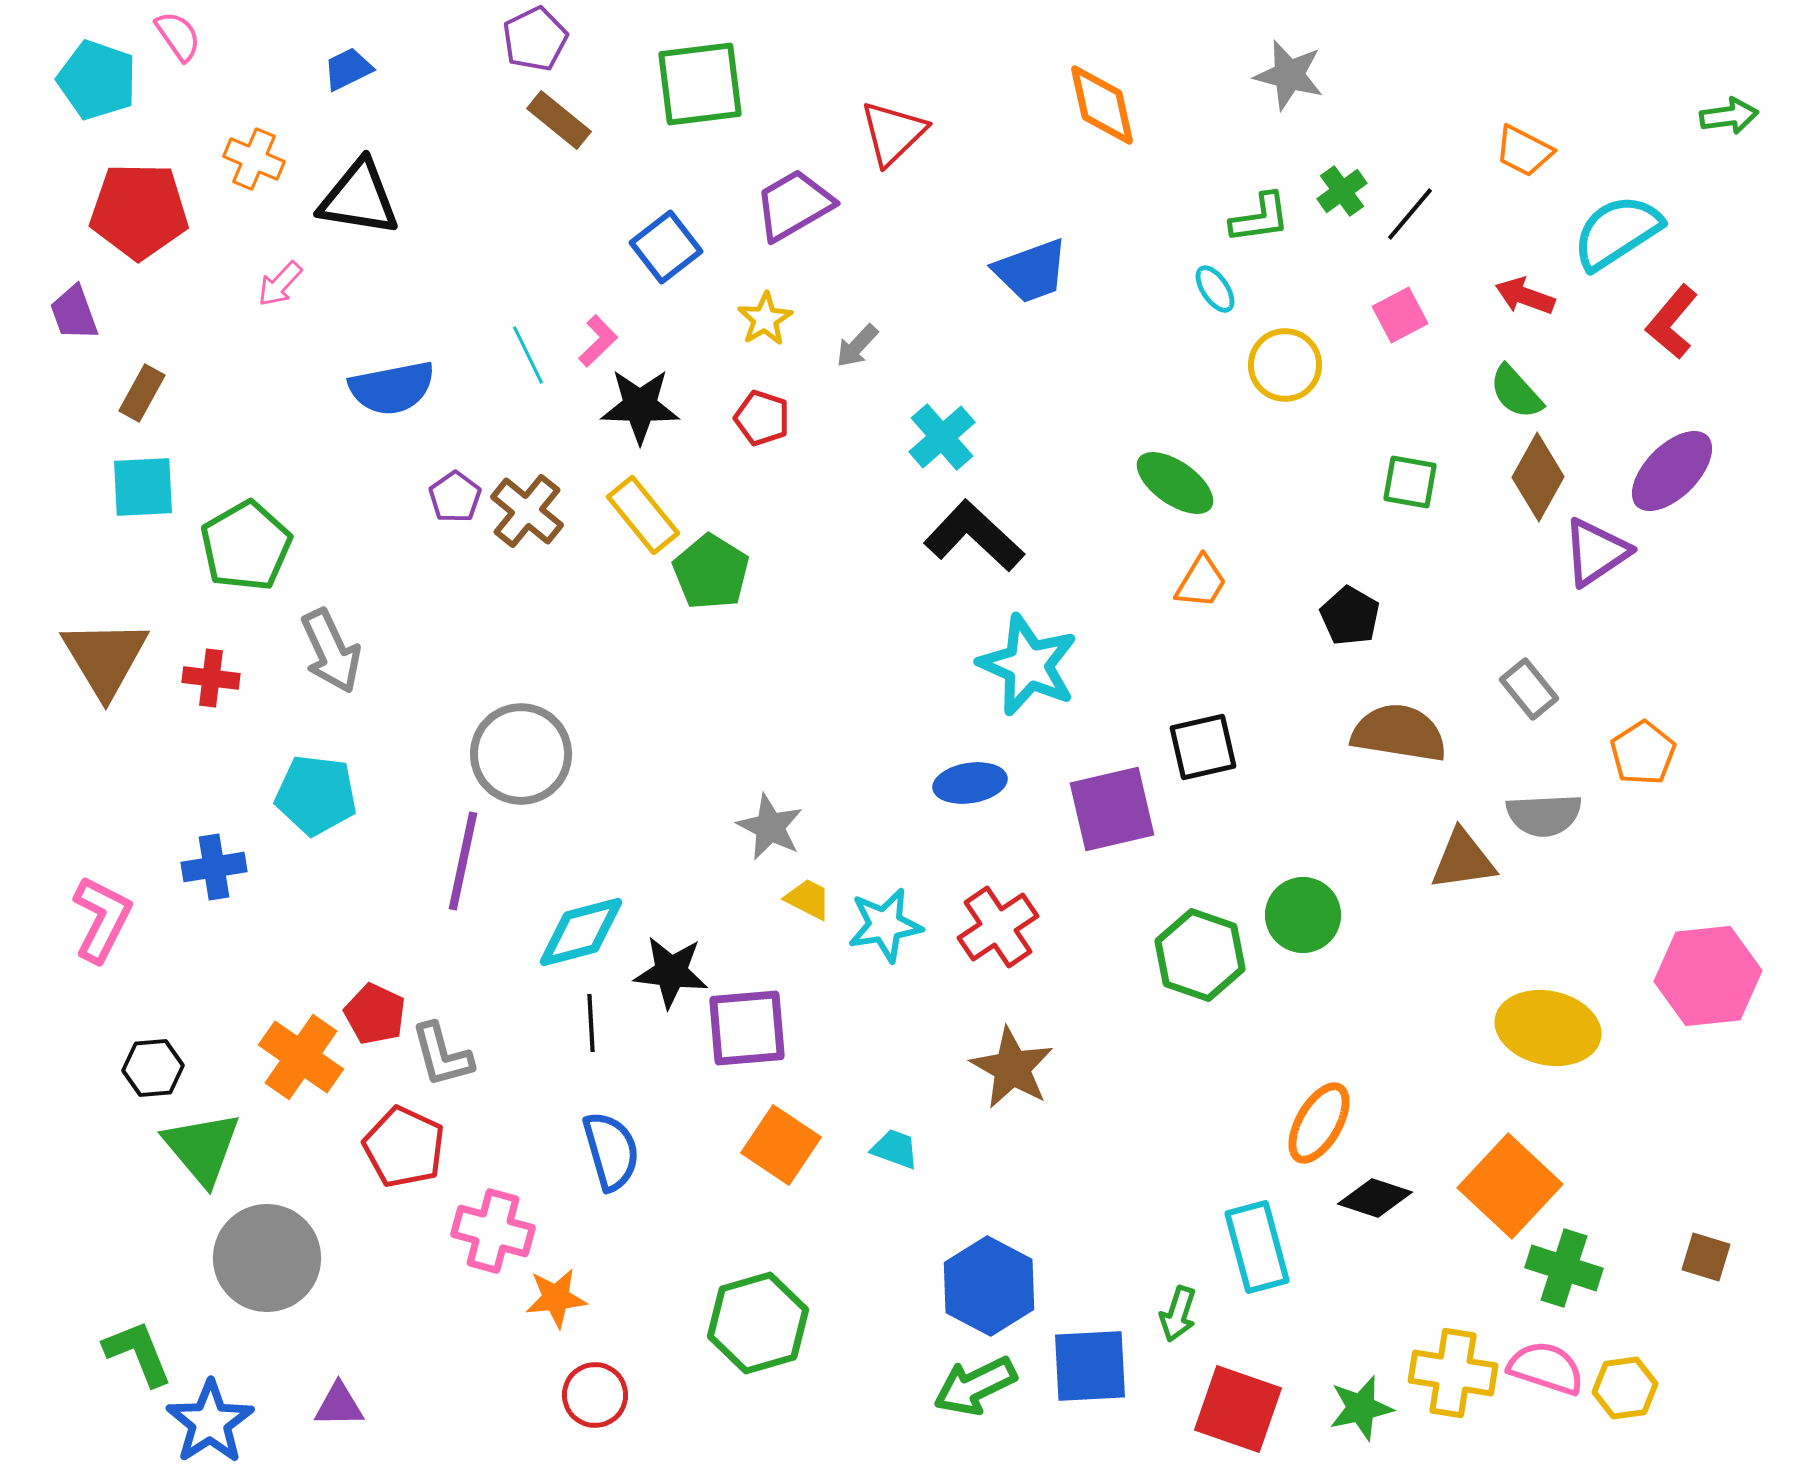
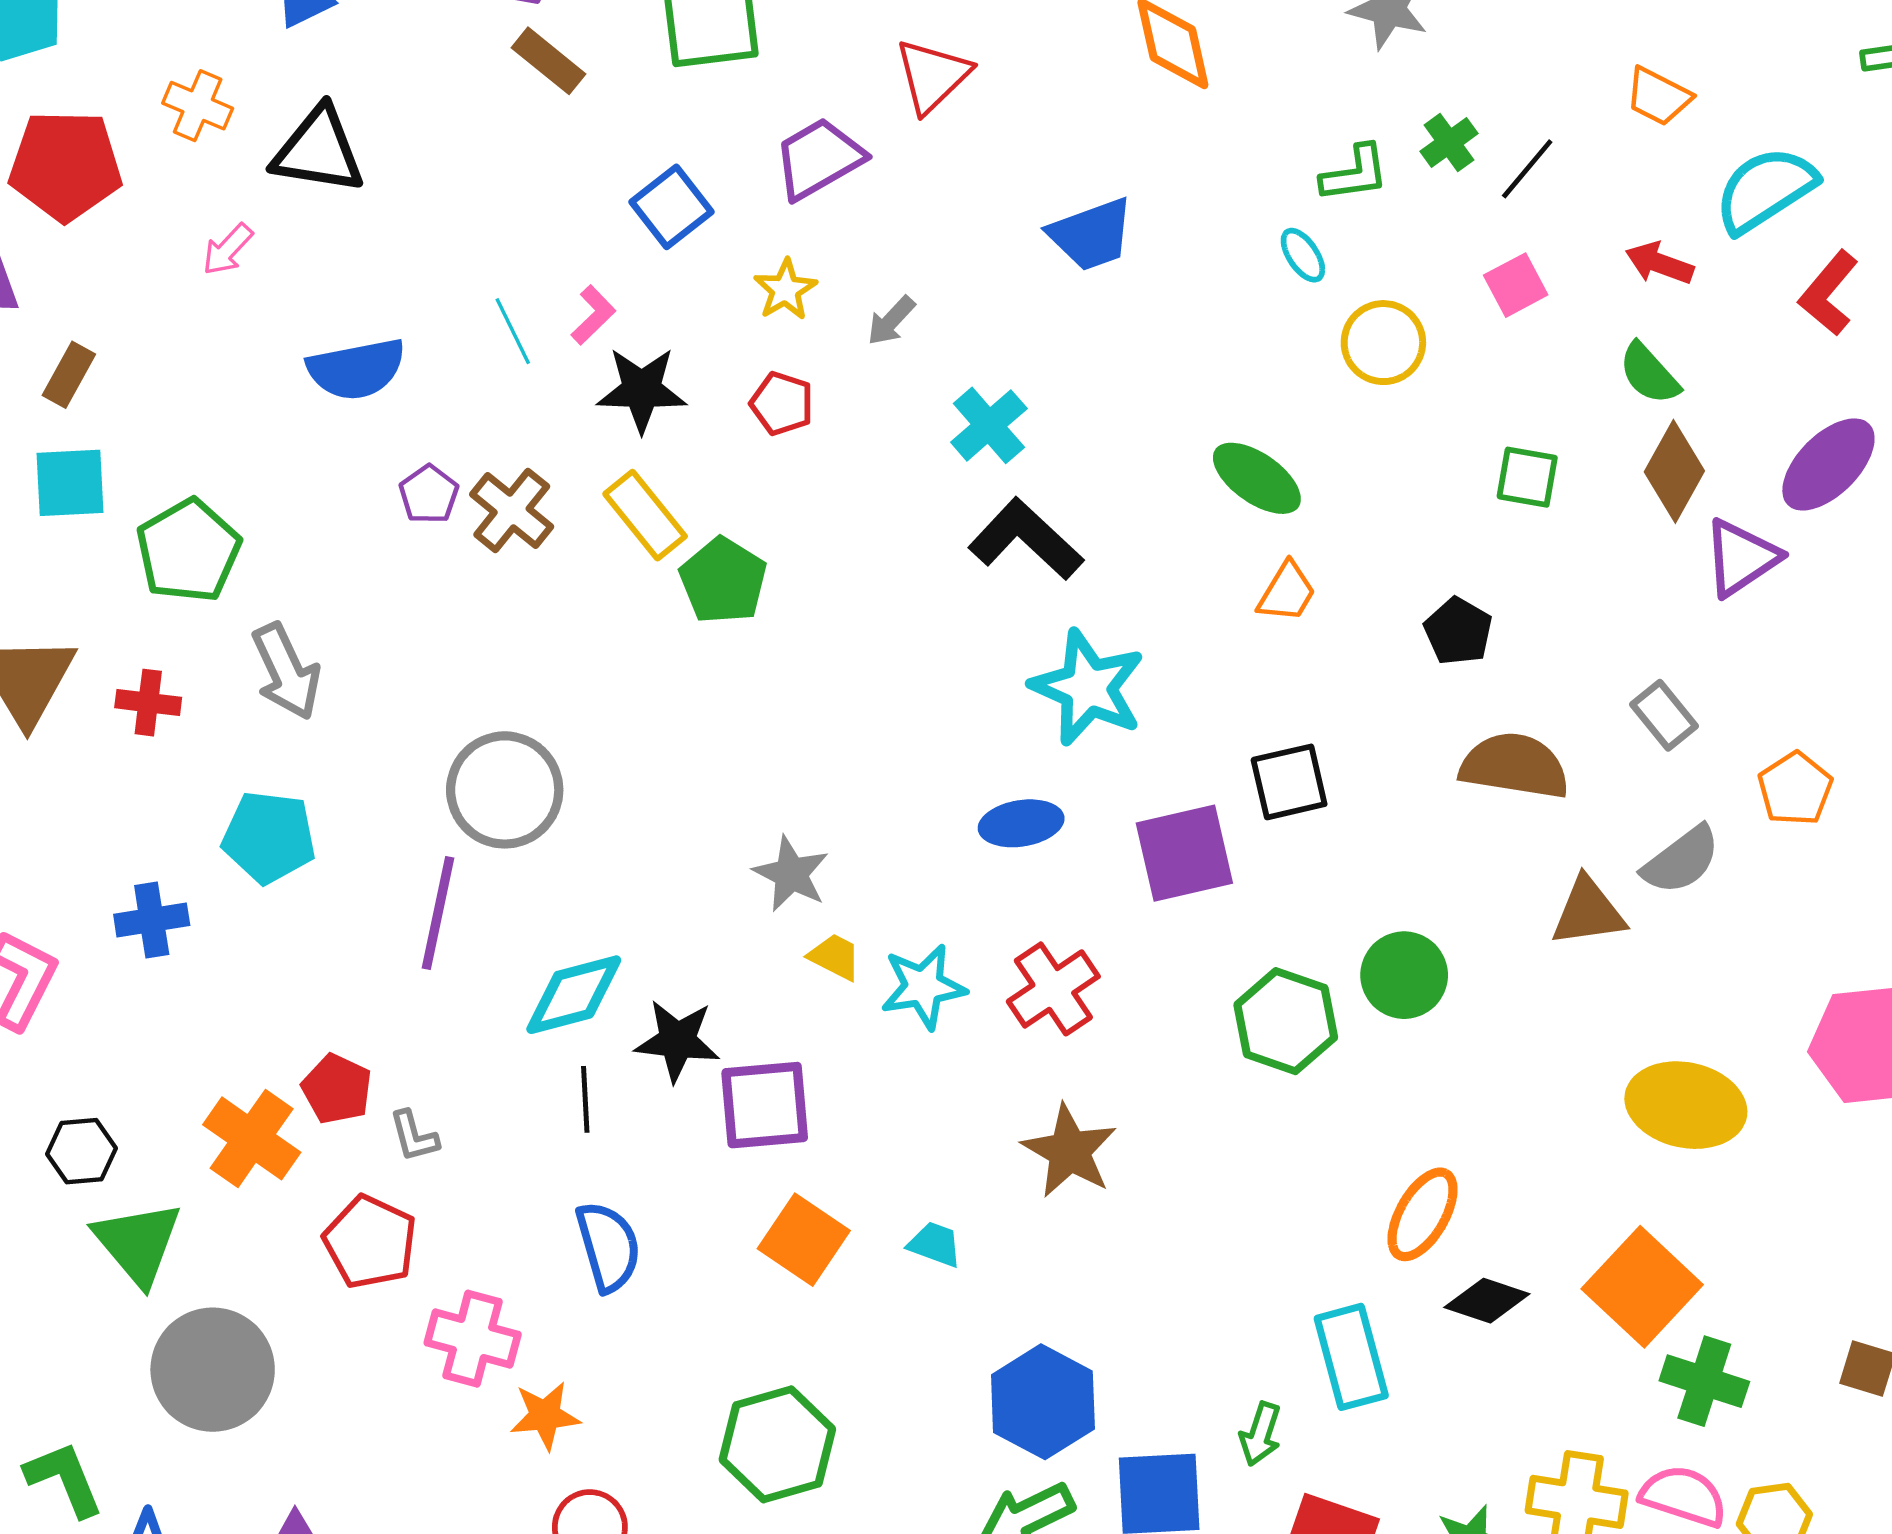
gray semicircle: (1544, 815) -> (1681, 860), turned -34
gray L-shape: (442, 1055) -> (414, 1136), size x0.7

